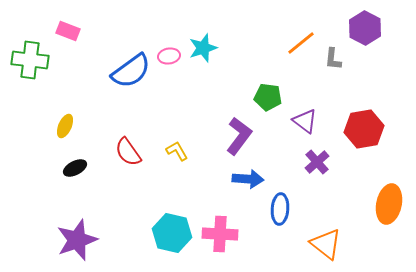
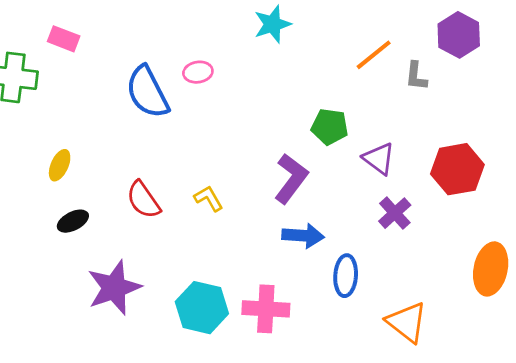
cyan star: (203, 48) -> (272, 24), moved
blue semicircle: (131, 71) -> (147, 92), turned 99
purple star: (77, 240) -> (114, 288), moved

